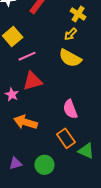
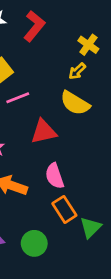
red triangle: (33, 81) -> (44, 132), moved
pink semicircle: (70, 109) -> (55, 176), moved
green triangle: (86, 151) -> (91, 227), turned 48

